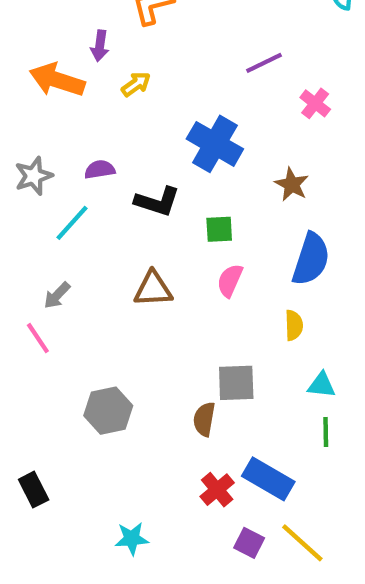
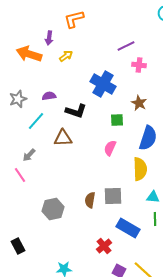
pink cross: (315, 103) -> (139, 65), moved, turned -32
green square: (219, 229) -> (117, 120), moved
brown triangle: (153, 289) -> (63, 138), moved
yellow semicircle: (294, 325) -> (140, 169), size x1.6
brown semicircle: (204, 419) -> (90, 200), moved
blue rectangle: (268, 479) -> (128, 228), moved

